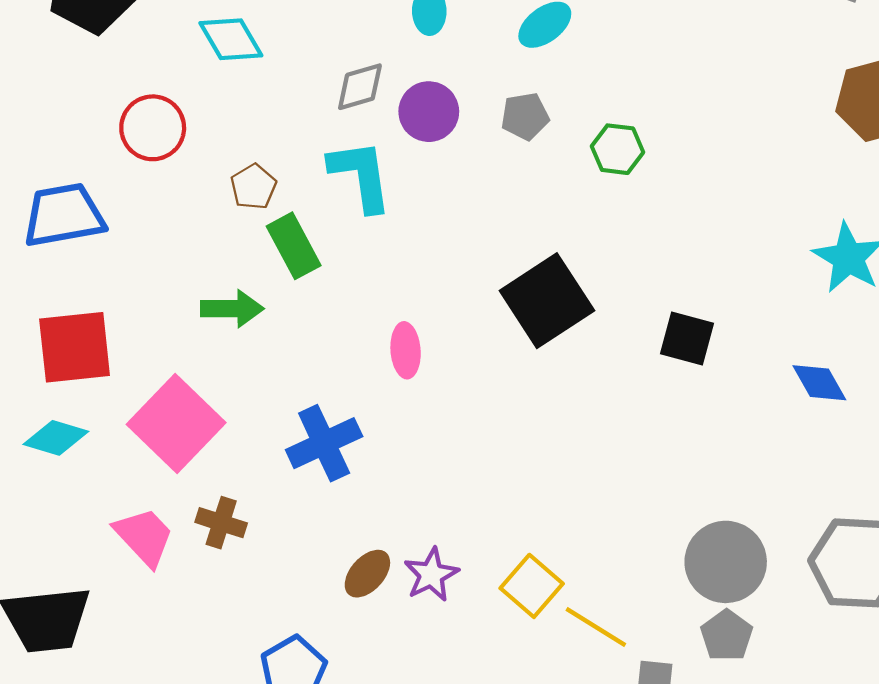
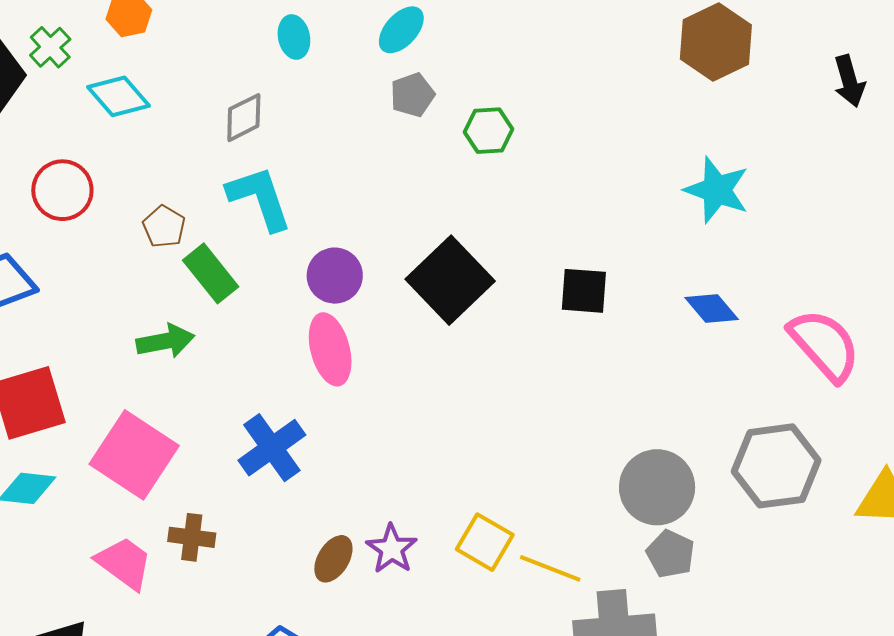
purple circle: (429, 112) -> (335, 276), moved
gray pentagon: (525, 116) -> (412, 95), moved
pink ellipse: (406, 350) -> (330, 349), size x1.4

